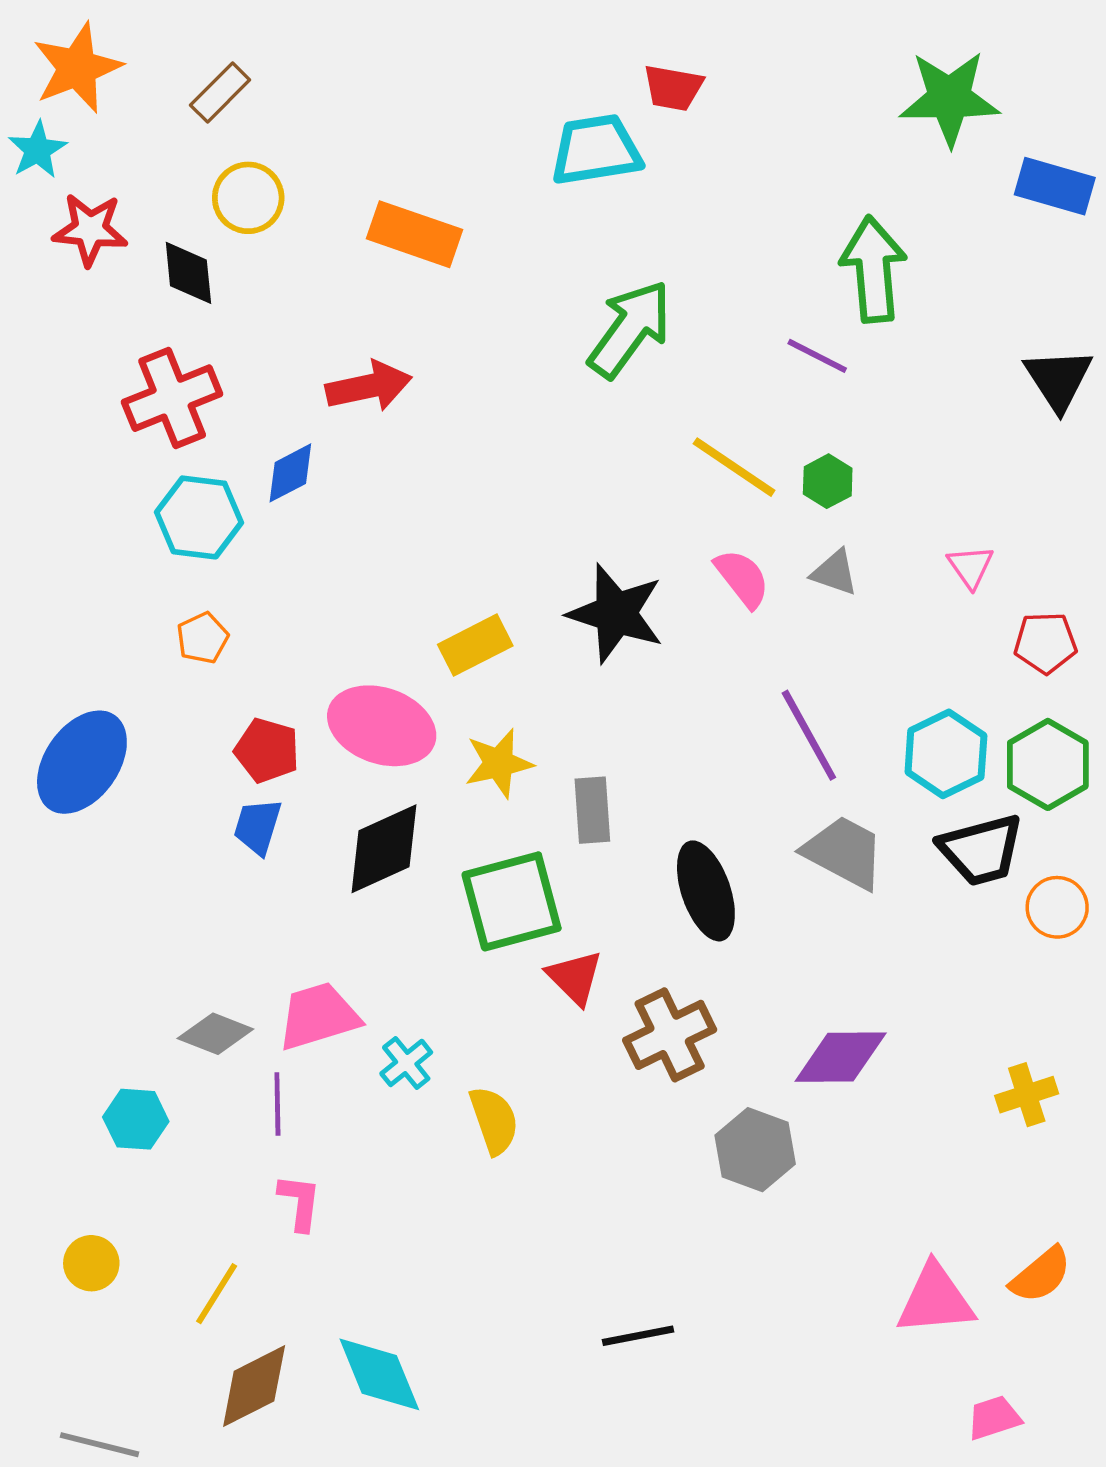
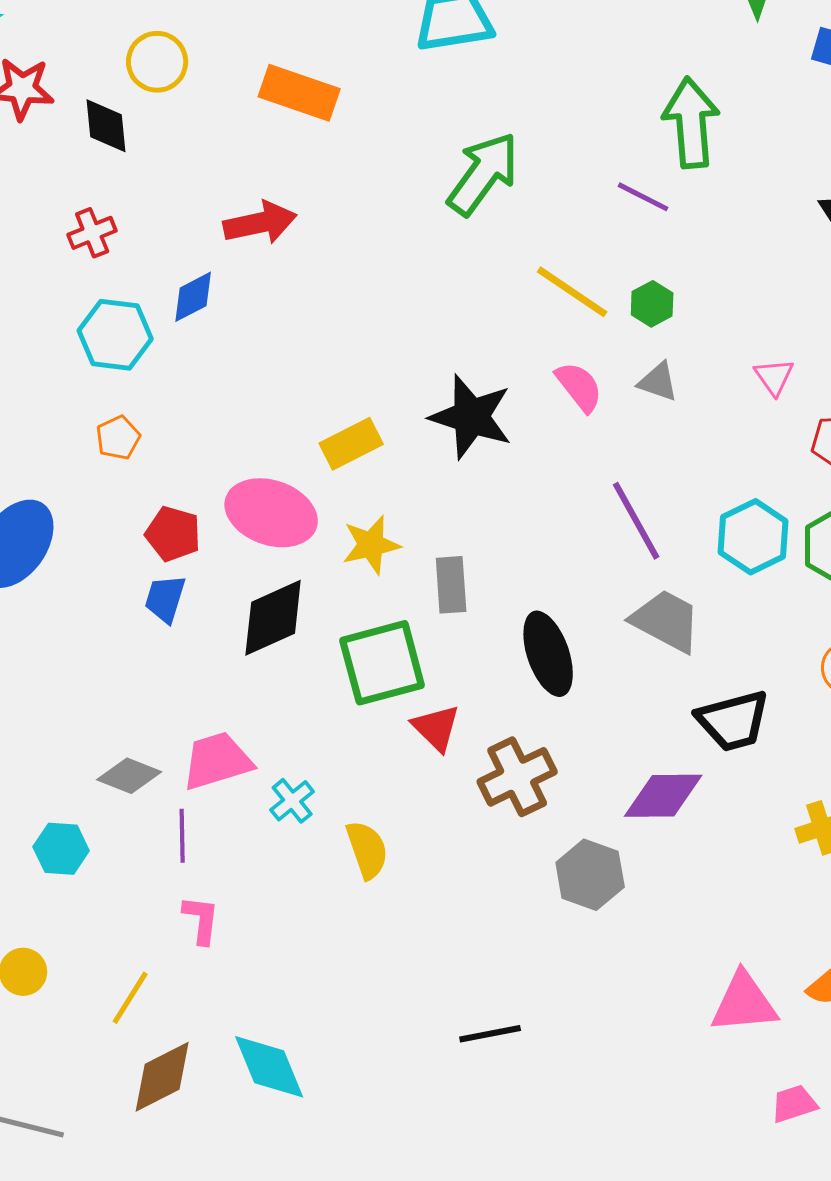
red cross: (172, 398) -> (92, 233), size x0.6
black trapezoid: (981, 850) -> (733, 721), moved

